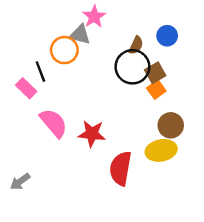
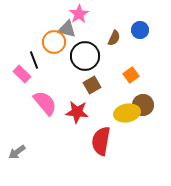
black circle: (132, 67) -> (85, 56), moved
brown square: (155, 73) -> (92, 85), moved
yellow ellipse: (161, 150) -> (127, 113), moved

